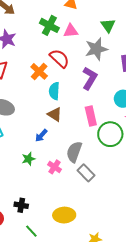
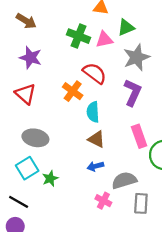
green triangle: (108, 26) -> (126, 27), moved, turned 49
blue arrow: (41, 136) -> (95, 166), moved, turned 40
gray semicircle: (74, 152) -> (124, 180), turned 60
green star: (28, 159) -> (50, 178), moved
gray rectangle: (86, 173) -> (141, 203), turned 54

